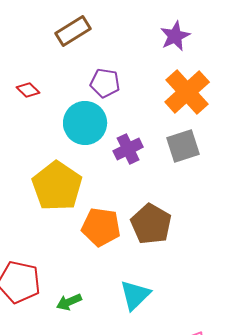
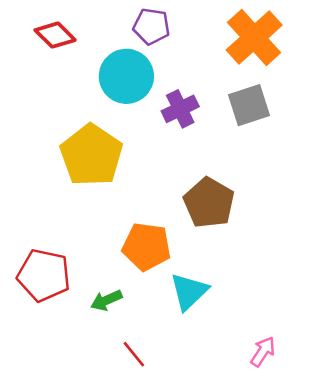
red diamond: (28, 90) -> (55, 35), size x1.4
orange pentagon: (101, 227) -> (146, 247), moved

